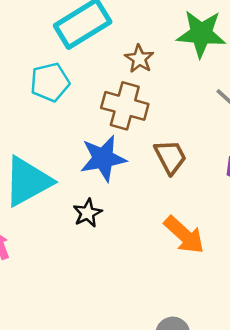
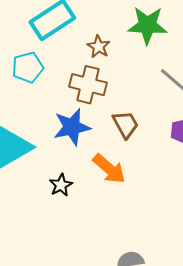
black star: (87, 213) -> (61, 185), moved
orange arrow: (184, 235) -> (109, 169), moved

